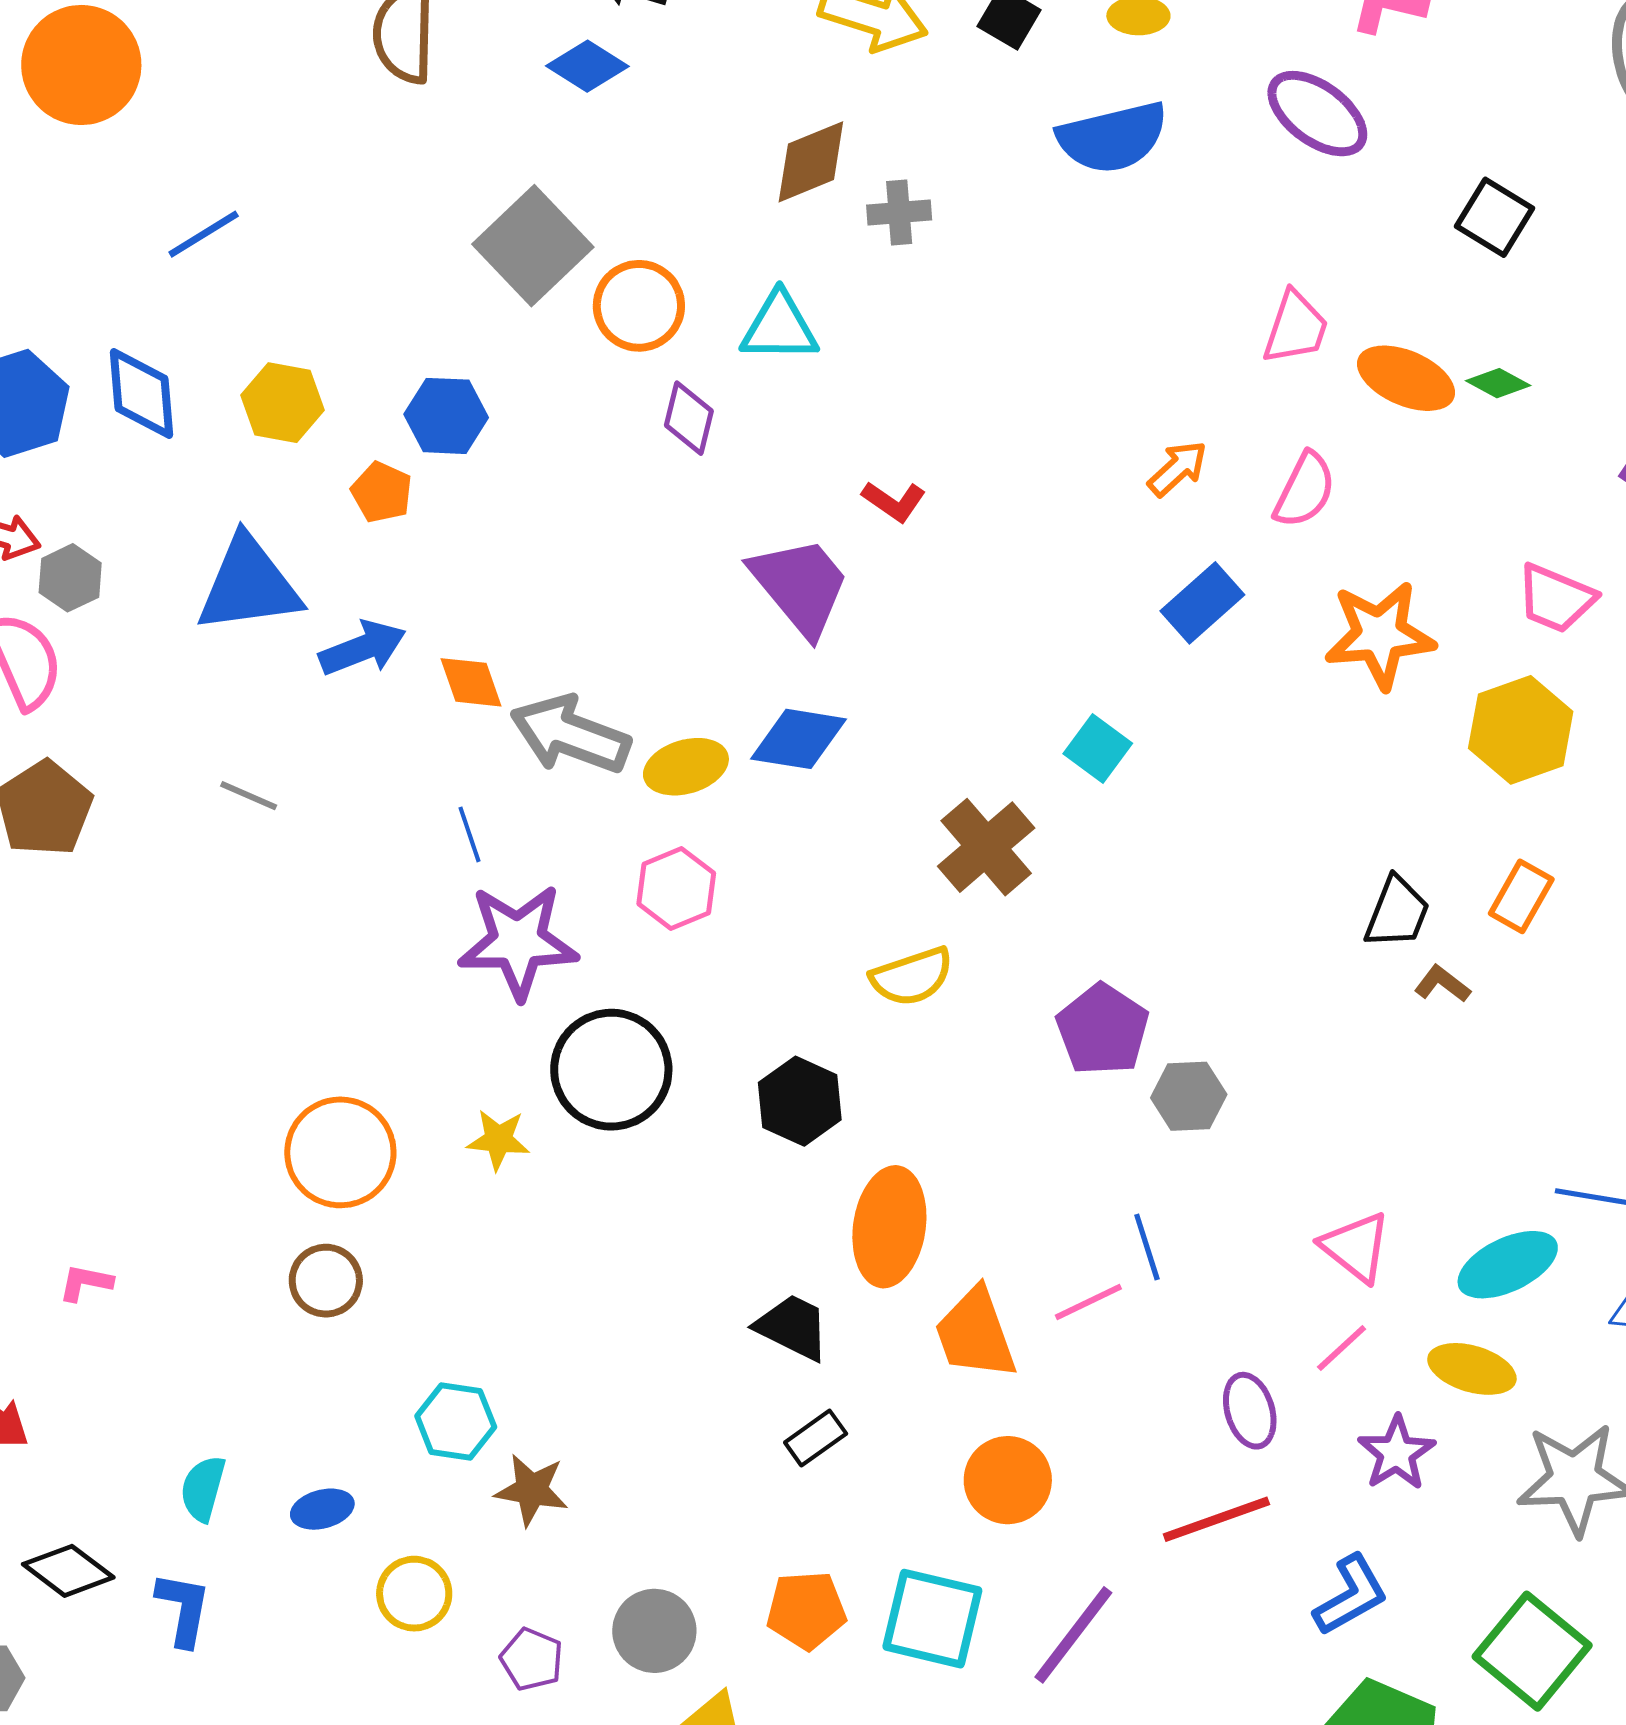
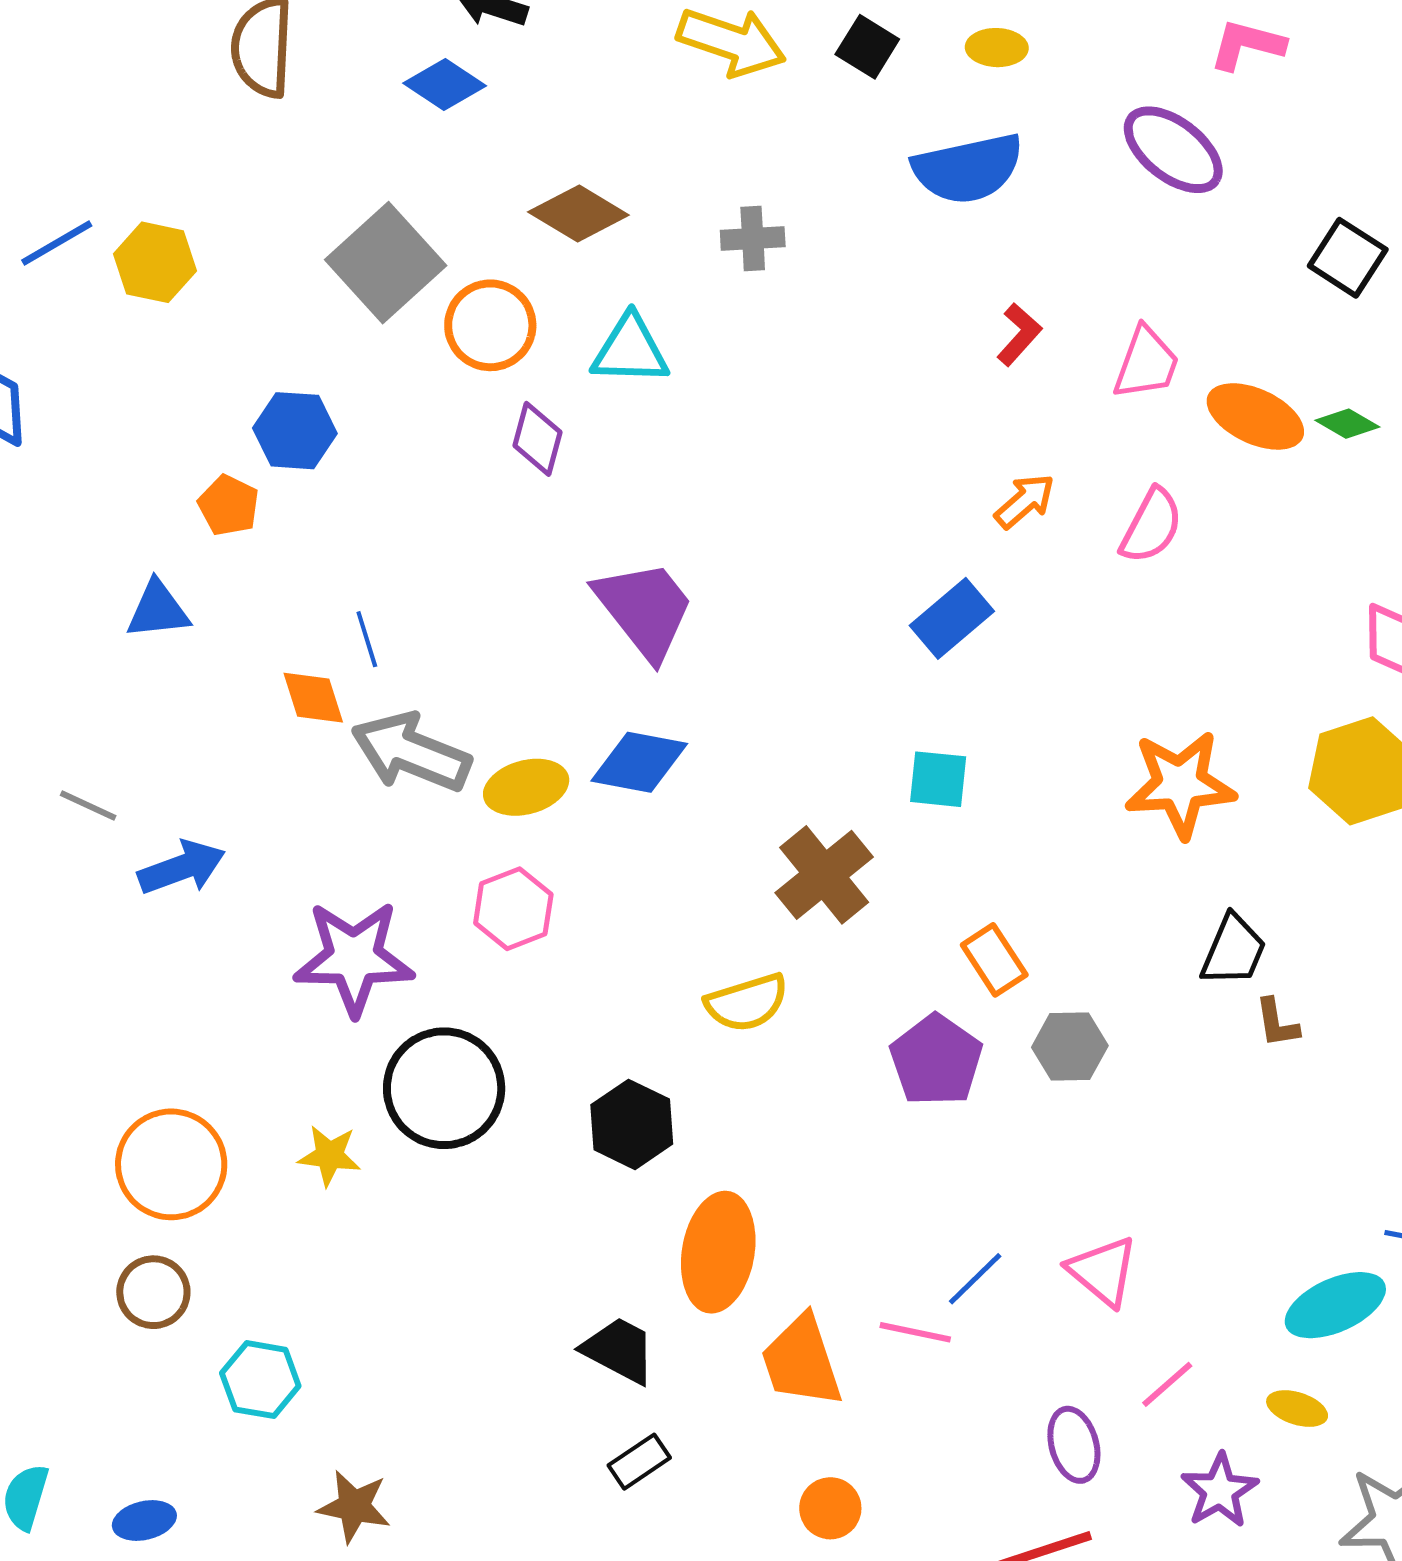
brown diamond: (811, 162) -> (578, 214), moved, turned 52
yellow hexagon: (282, 403) -> (155, 262), moved
red L-shape: (894, 501) -> (1019, 334), moved, turned -84
blue triangle: (249, 585) -> (158, 610), moved, size x0.6
blue rectangle: (1202, 603) -> (952, 618), moved
orange star: (1380, 635) -> (1180, 784), moved
blue arrow: (363, 648) -> (182, 868), moved
cyan square: (1098, 749) -> (938, 779), turned -32
blue line: (469, 834) -> (367, 639), moved
orange rectangle: (1521, 896) -> (994, 960), moved, turned -64
brown L-shape: (1442, 984) -> (1277, 1023), turned -138
gray hexagon: (1189, 1096) -> (1070, 1046), moved
blue line: (1147, 1247) -> (975, 1279), turned 62
pink triangle: (1356, 1247) -> (1103, 1271), moved
pink line: (1088, 1302) -> (915, 1332), turned 36
yellow ellipse: (1472, 1369) -> (1297, 1409), size x0.7
cyan hexagon: (456, 1422) -> (260, 1380), moved
orange circle: (1008, 1480) -> (830, 1508), size x0.7

